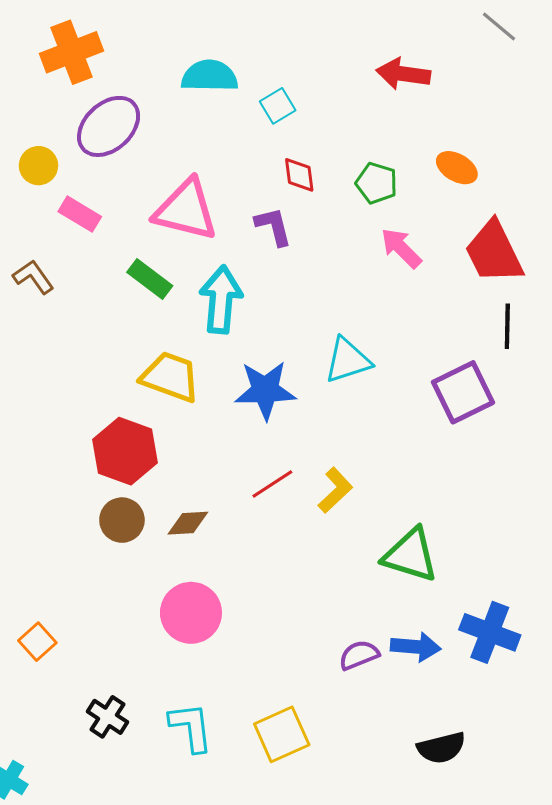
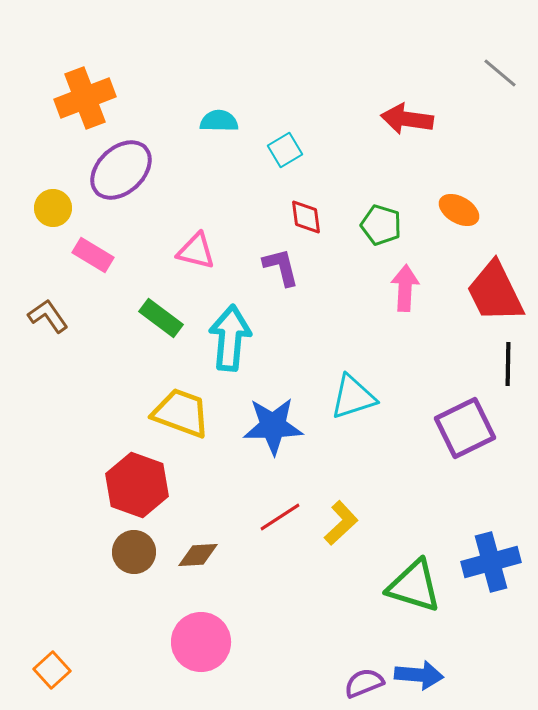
cyan semicircle: (210, 76) -> (219, 121), size x0.7
pink triangle: (186, 210) -> (196, 251), size x0.6
pink arrow: (401, 248) -> (405, 288), turned 48
blue cross: (490, 632) -> (491, 562), moved, turned -36

